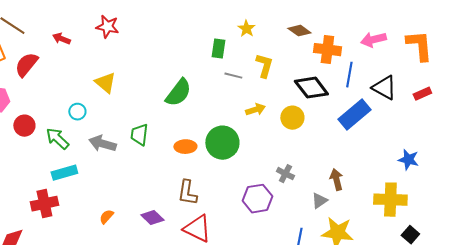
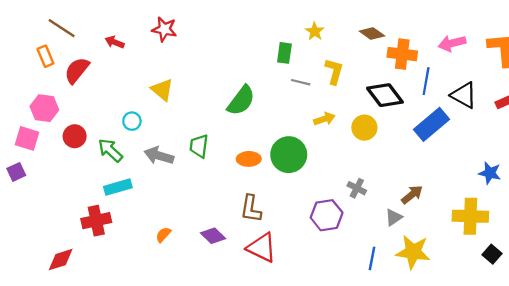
brown arrow: (336, 180) -> (412, 195), turned 65

